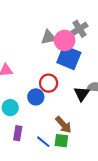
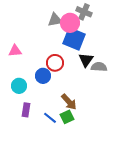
gray cross: (79, 29) -> (84, 12), turned -35
black triangle: (82, 94) -> (86, 60), moved
green square: (61, 141) -> (67, 117), turned -32

